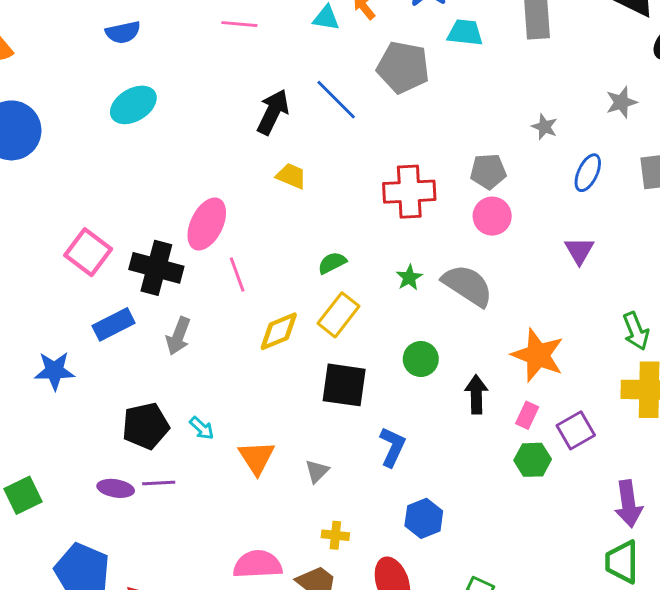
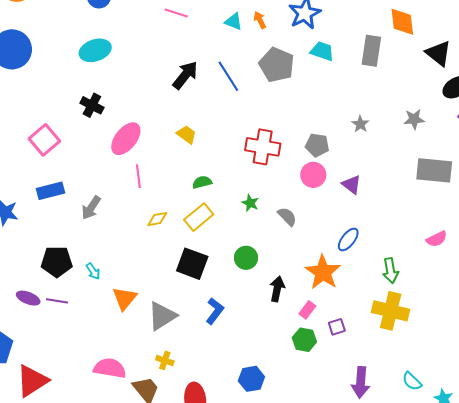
blue ellipse: (588, 173) -> (348, 239), moved
yellow trapezoid: (291, 176) -> (187, 135), moved
purple triangle: (579, 251) -> (352, 185), moved, turned -35
black cross: (156, 268) -> (92, 105), moved, size x0.7
green star: (409, 278) -> (250, 203), turned -30
gray semicircle: (467, 285) -> (287, 217), size x0.6
yellow diamond: (279, 331) -> (157, 219), size x0.7
purple square: (576, 430) -> (337, 327), size x0.7
gray triangle: (317, 471) -> (162, 316), size x1.8
blue hexagon: (424, 518) -> (251, 379), moved

